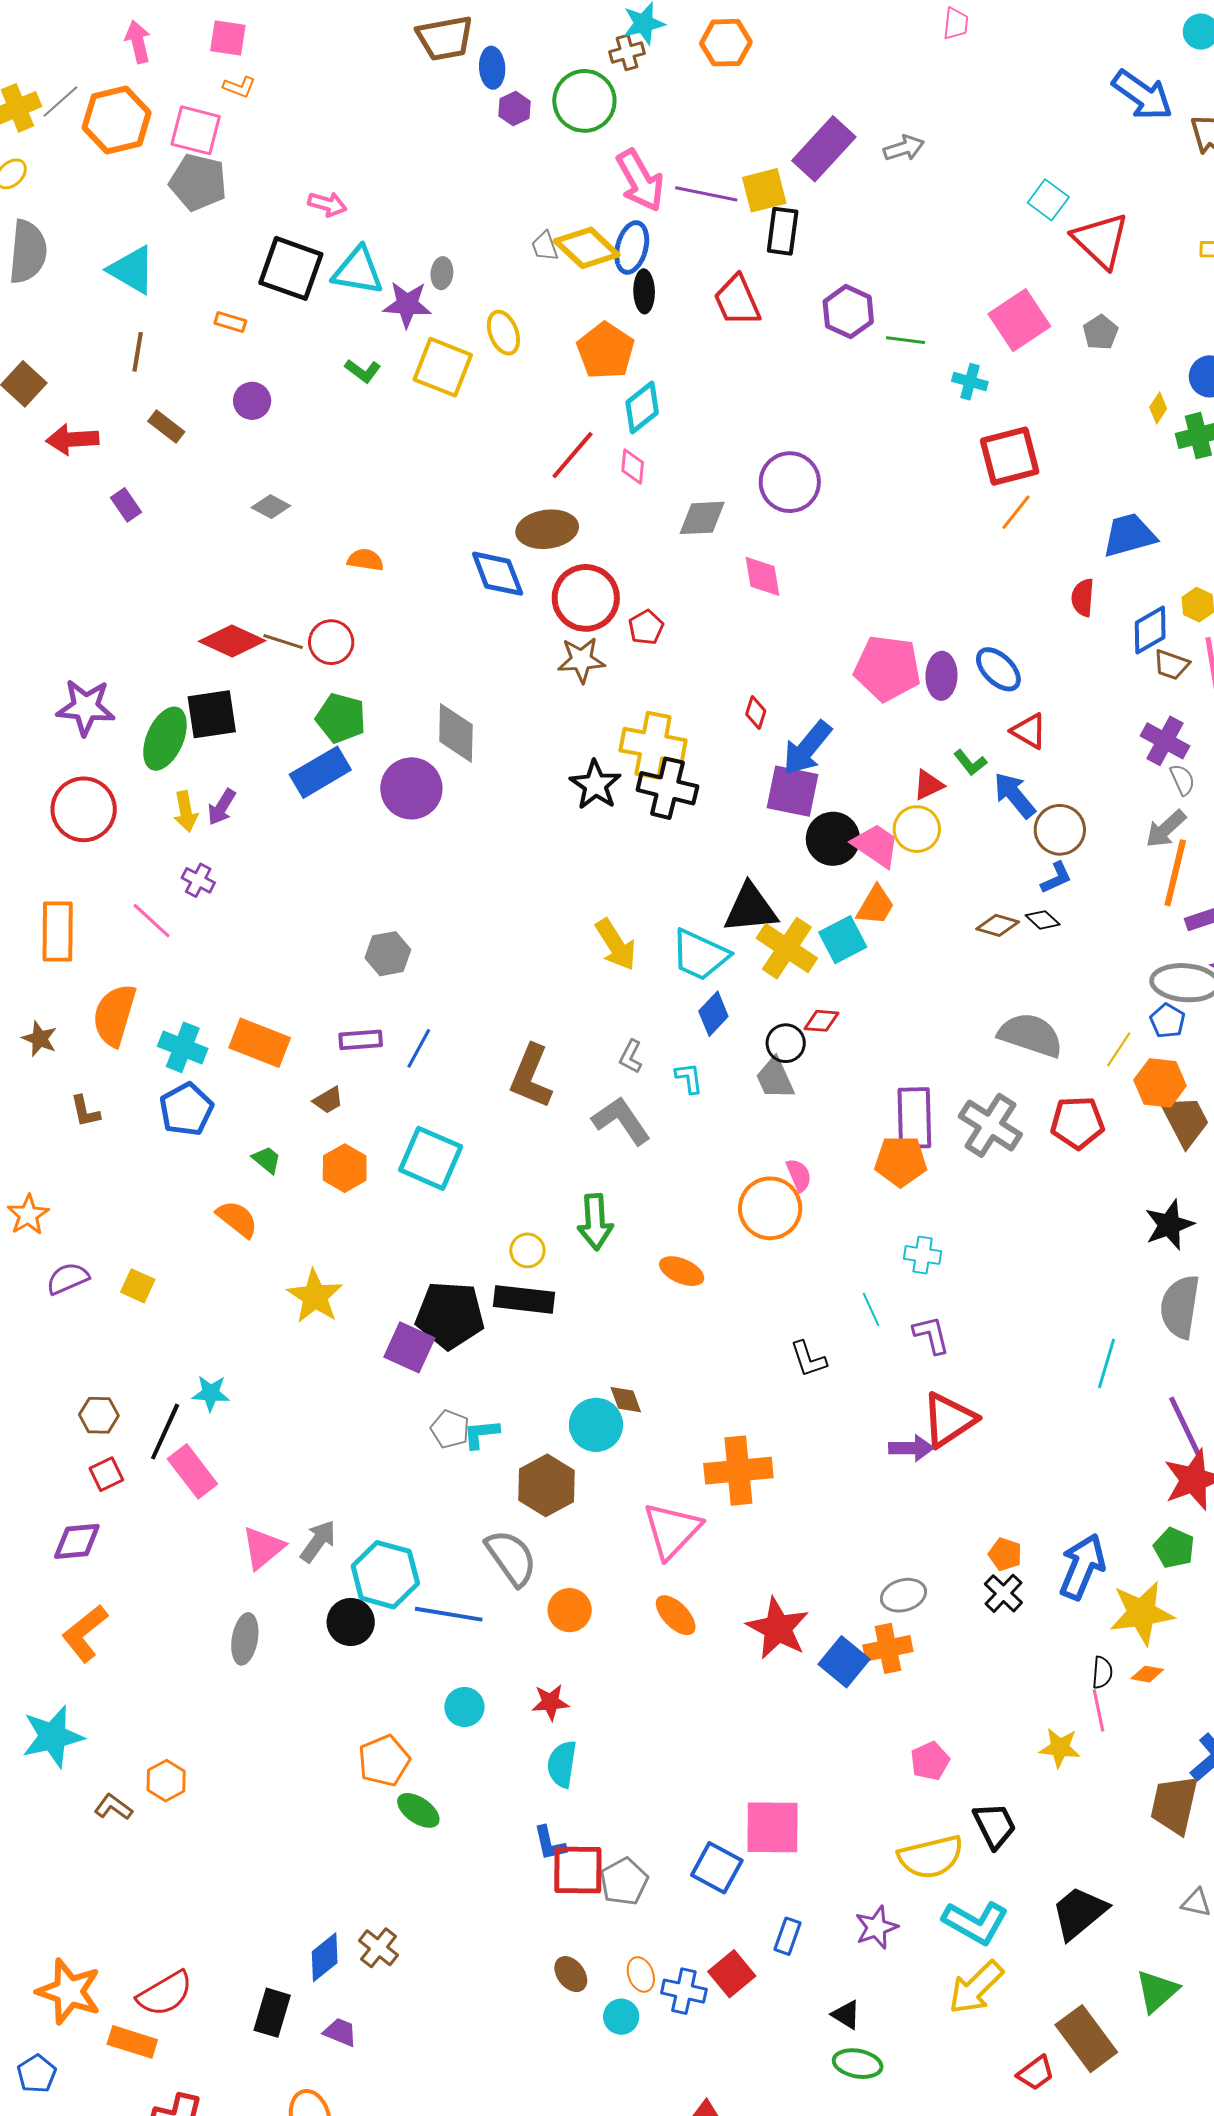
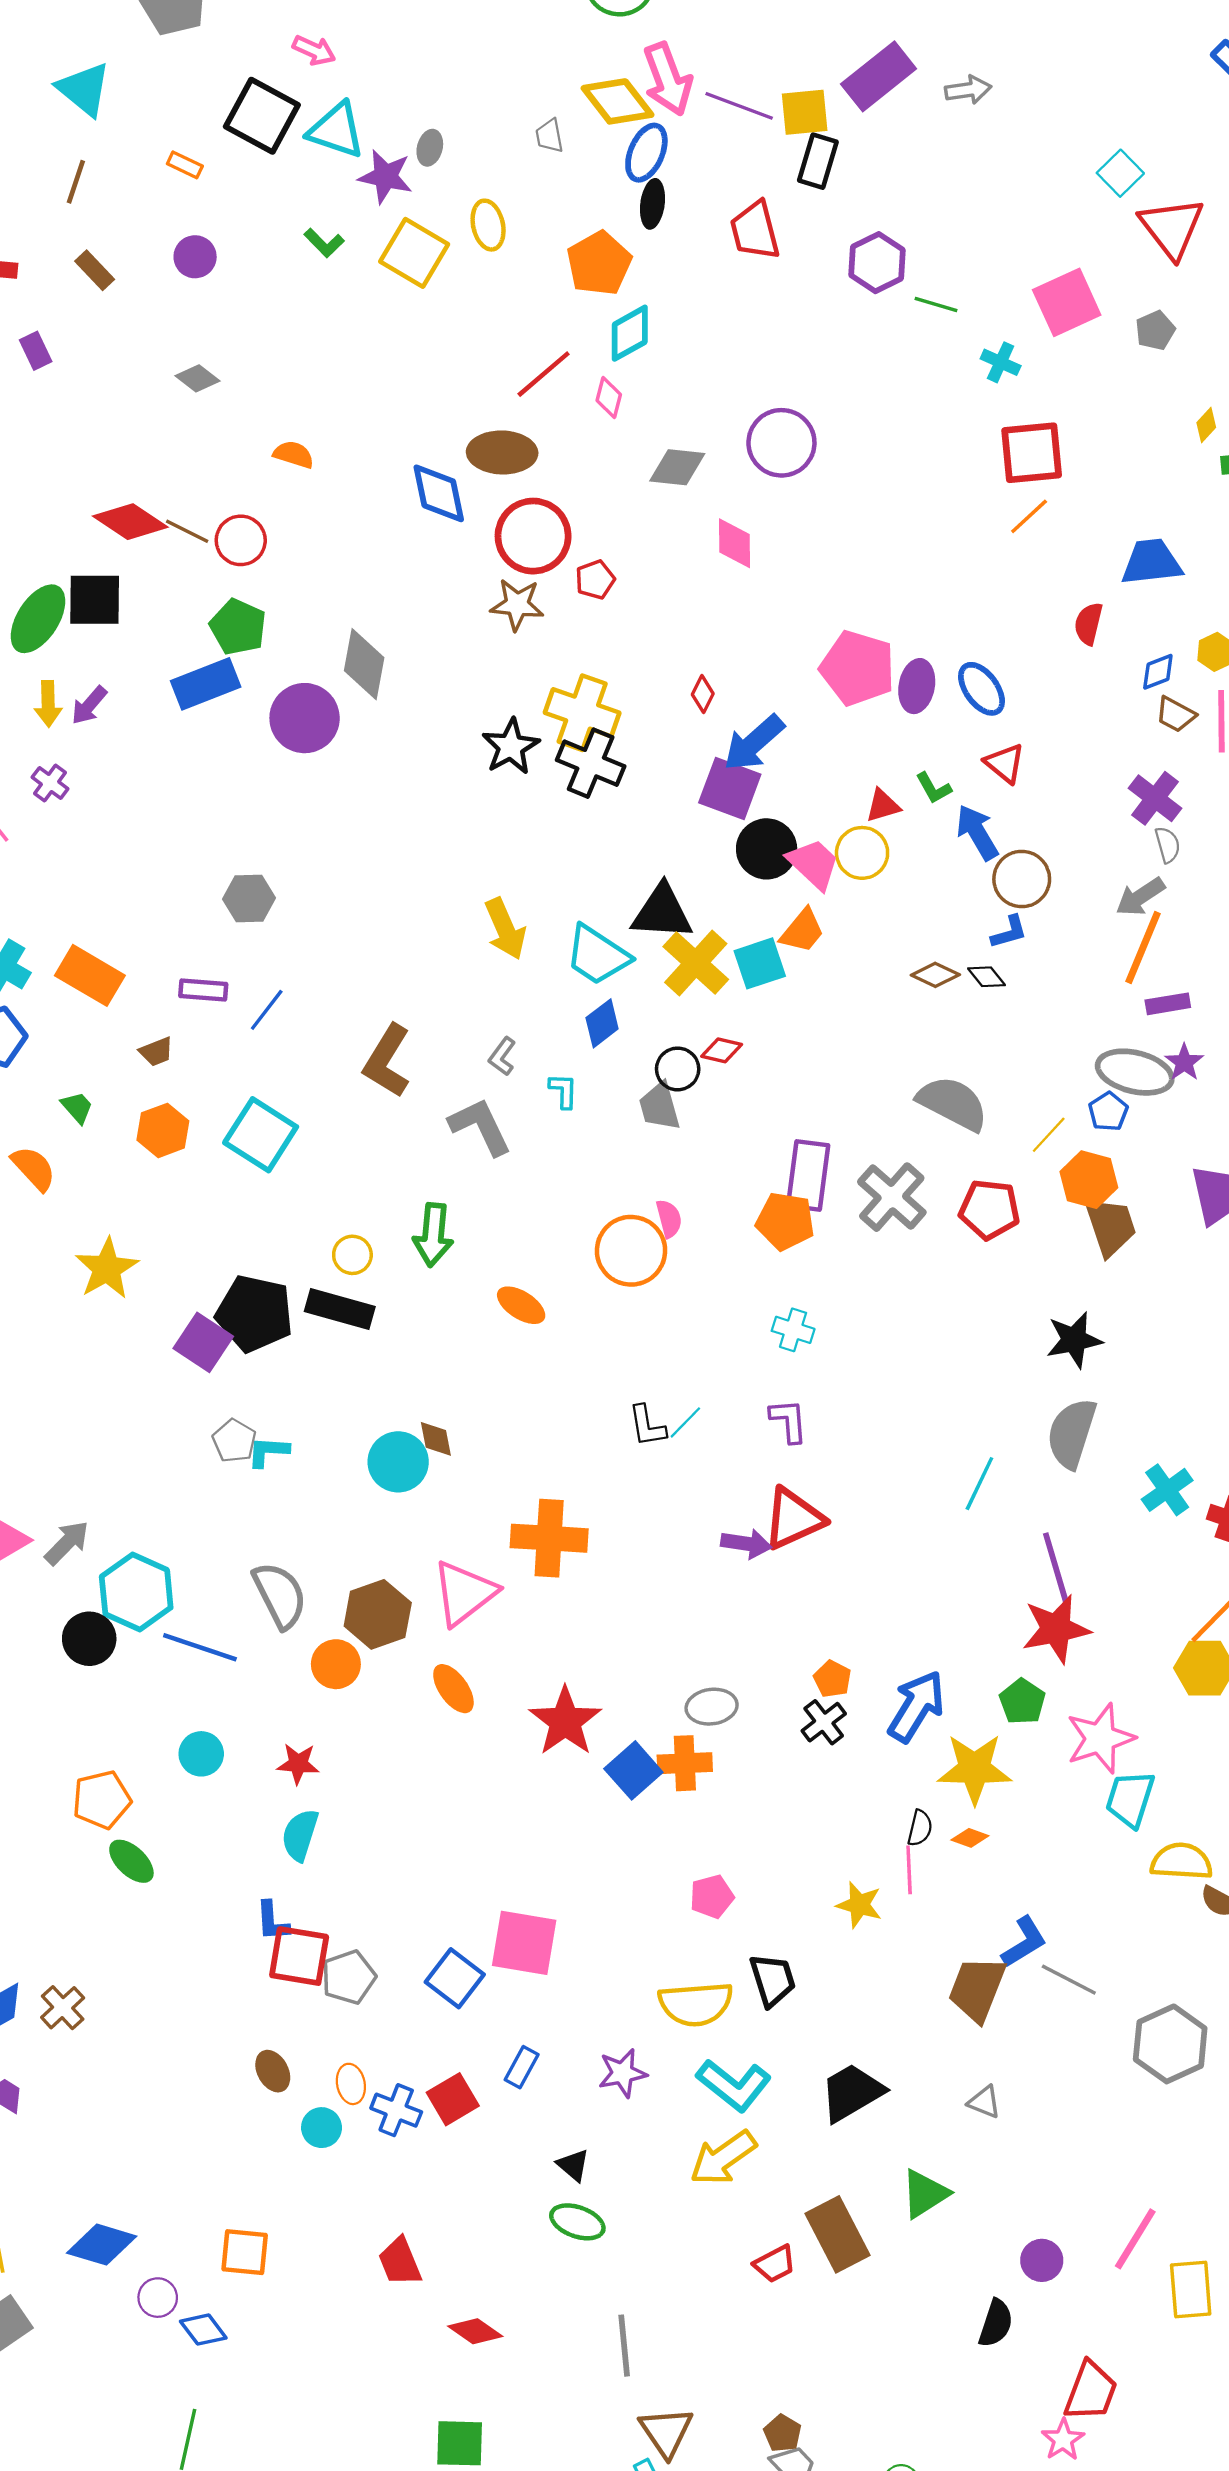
yellow diamond: (587, 248) -> (617, 101), moved
blue diamond: (1150, 630) -> (1158, 672), size x0.7
cyan line: (871, 1309) -> (685, 1422), moved, turned 60
brown hexagon: (547, 1485) -> (378, 1614), moved

